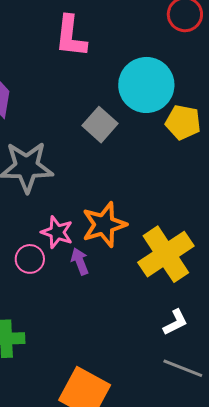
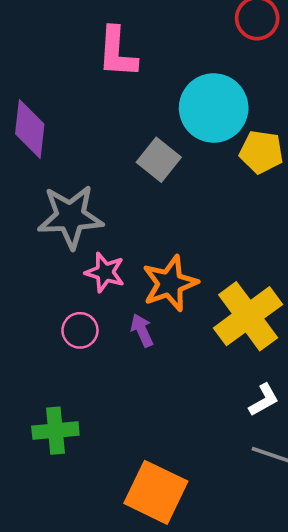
pink star: (57, 232) -> (105, 272), moved

